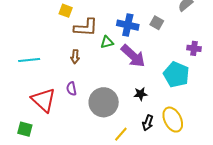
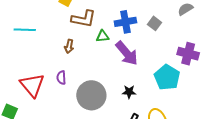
blue cross: (128, 25) -> (125, 22), turned -30
purple cross: (194, 48) -> (188, 54), size x1.5
cyan line: (29, 60) -> (25, 30), moved

